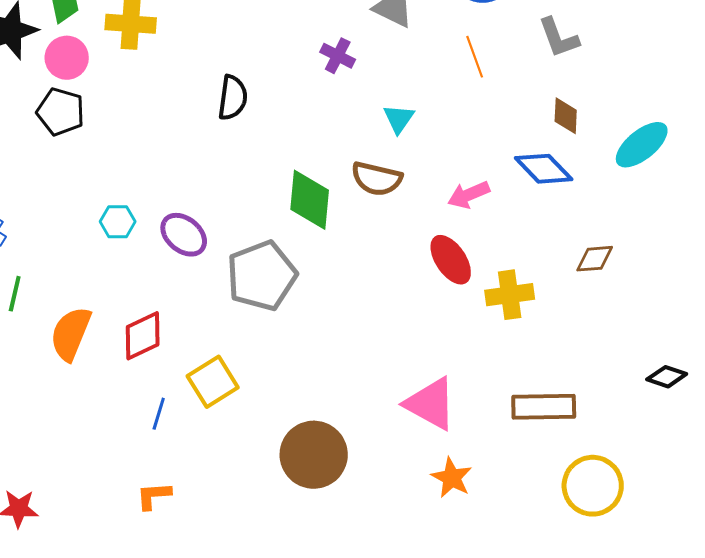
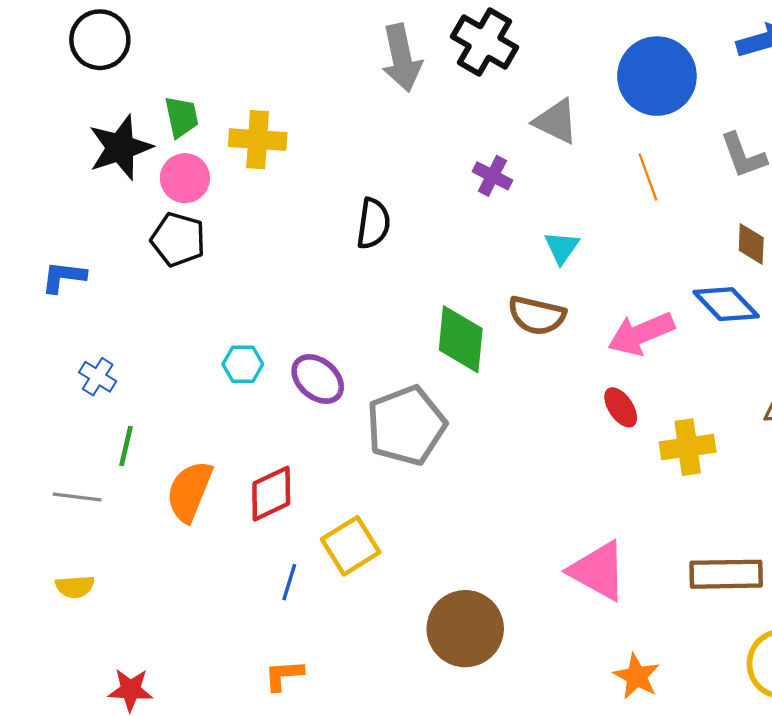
pink arrow: (469, 195) -> (641, 334), size x1.4
red ellipse: (451, 260) -> (621, 407), size x0.7
orange star: (452, 478) -> (637, 676), moved

